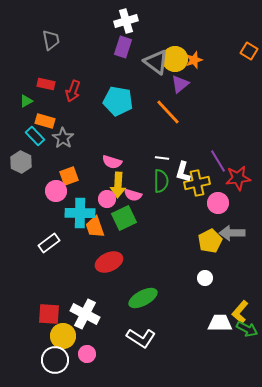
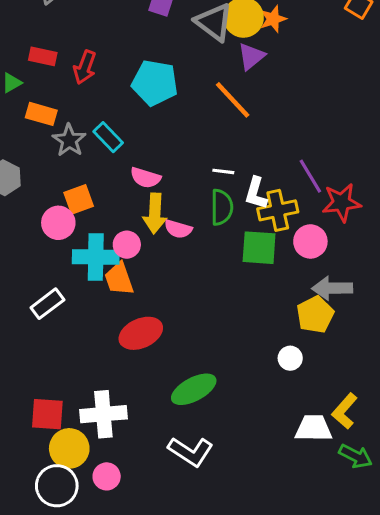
cyan rectangle: (35, 136) -> (108, 137), moved
pink circle: (107, 199) -> (127, 245), moved
green square: (124, 218) -> (259, 248), moved, turned 30
yellow pentagon: (210, 241) -> (315, 315), moved
white cross: (85, 314) -> (103, 414), turned -32
green arrow: (247, 329) -> (356, 456), moved

